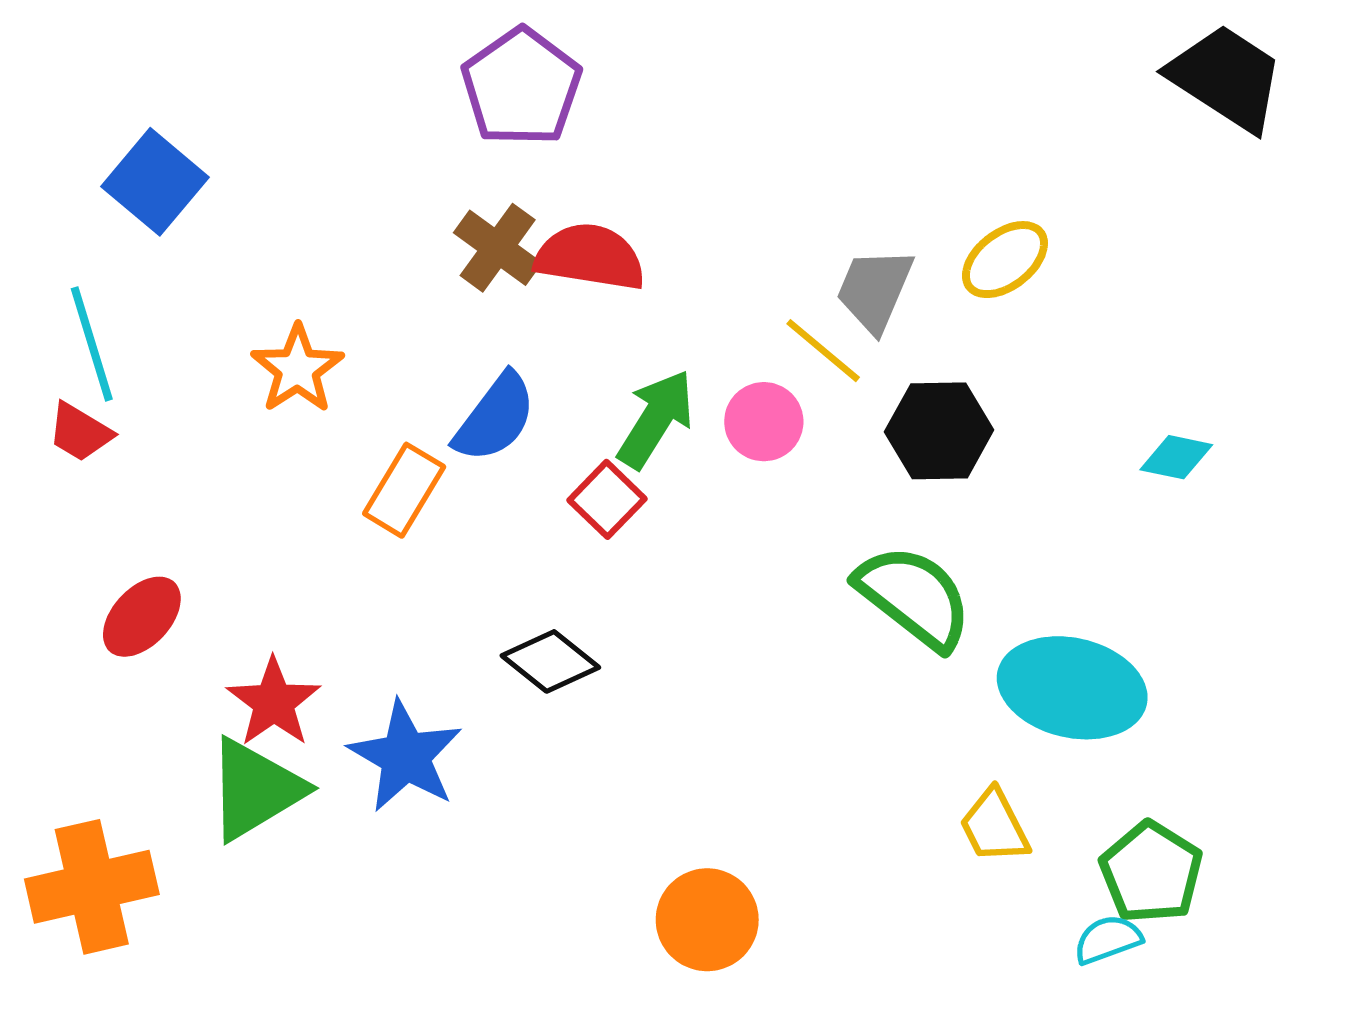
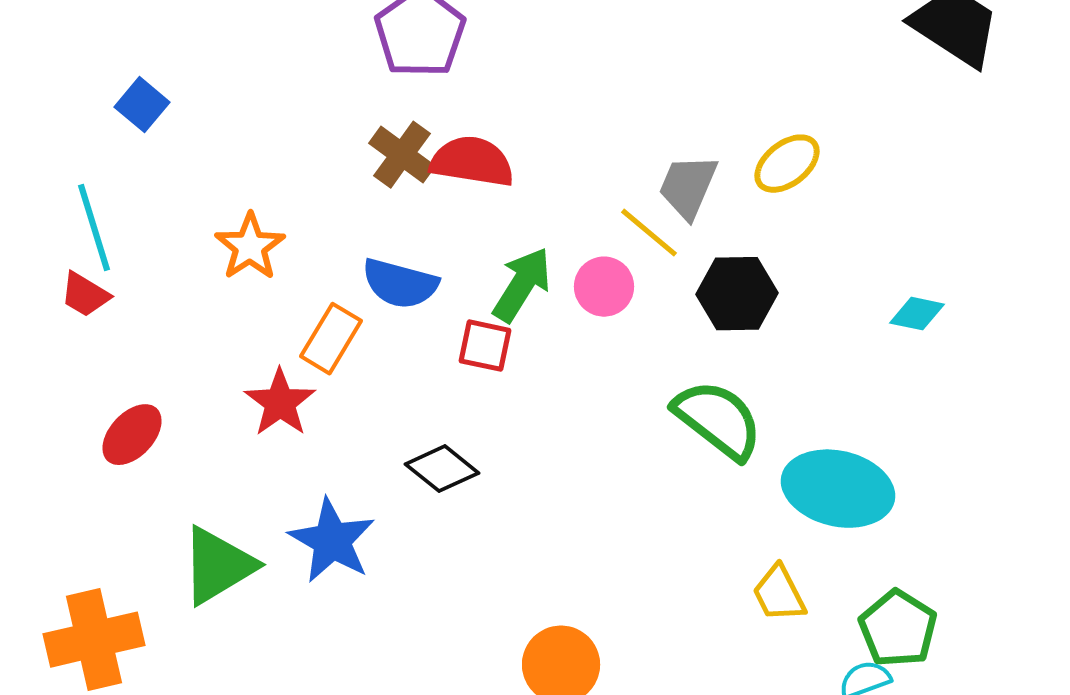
blue square: (155, 182) -> (142, 105), size x0.7
blue semicircle: (495, 418) -> (400, 284), turned 68
red square: (607, 499) -> (485, 346), turned -32
red star: (274, 702) -> (280, 403), moved

